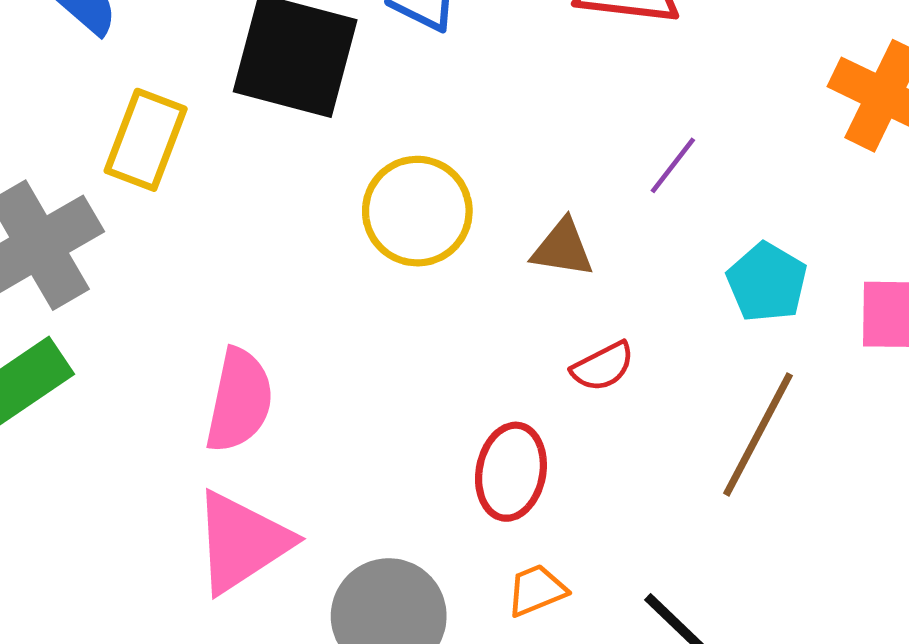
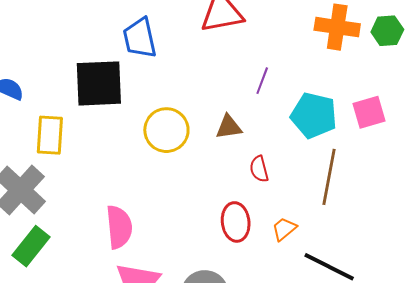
cyan pentagon: (767, 282) -> (314, 115), size x1.4
red semicircle: (603, 367) -> (259, 169), turned 120
orange trapezoid: (536, 590) -> (284, 229), moved

